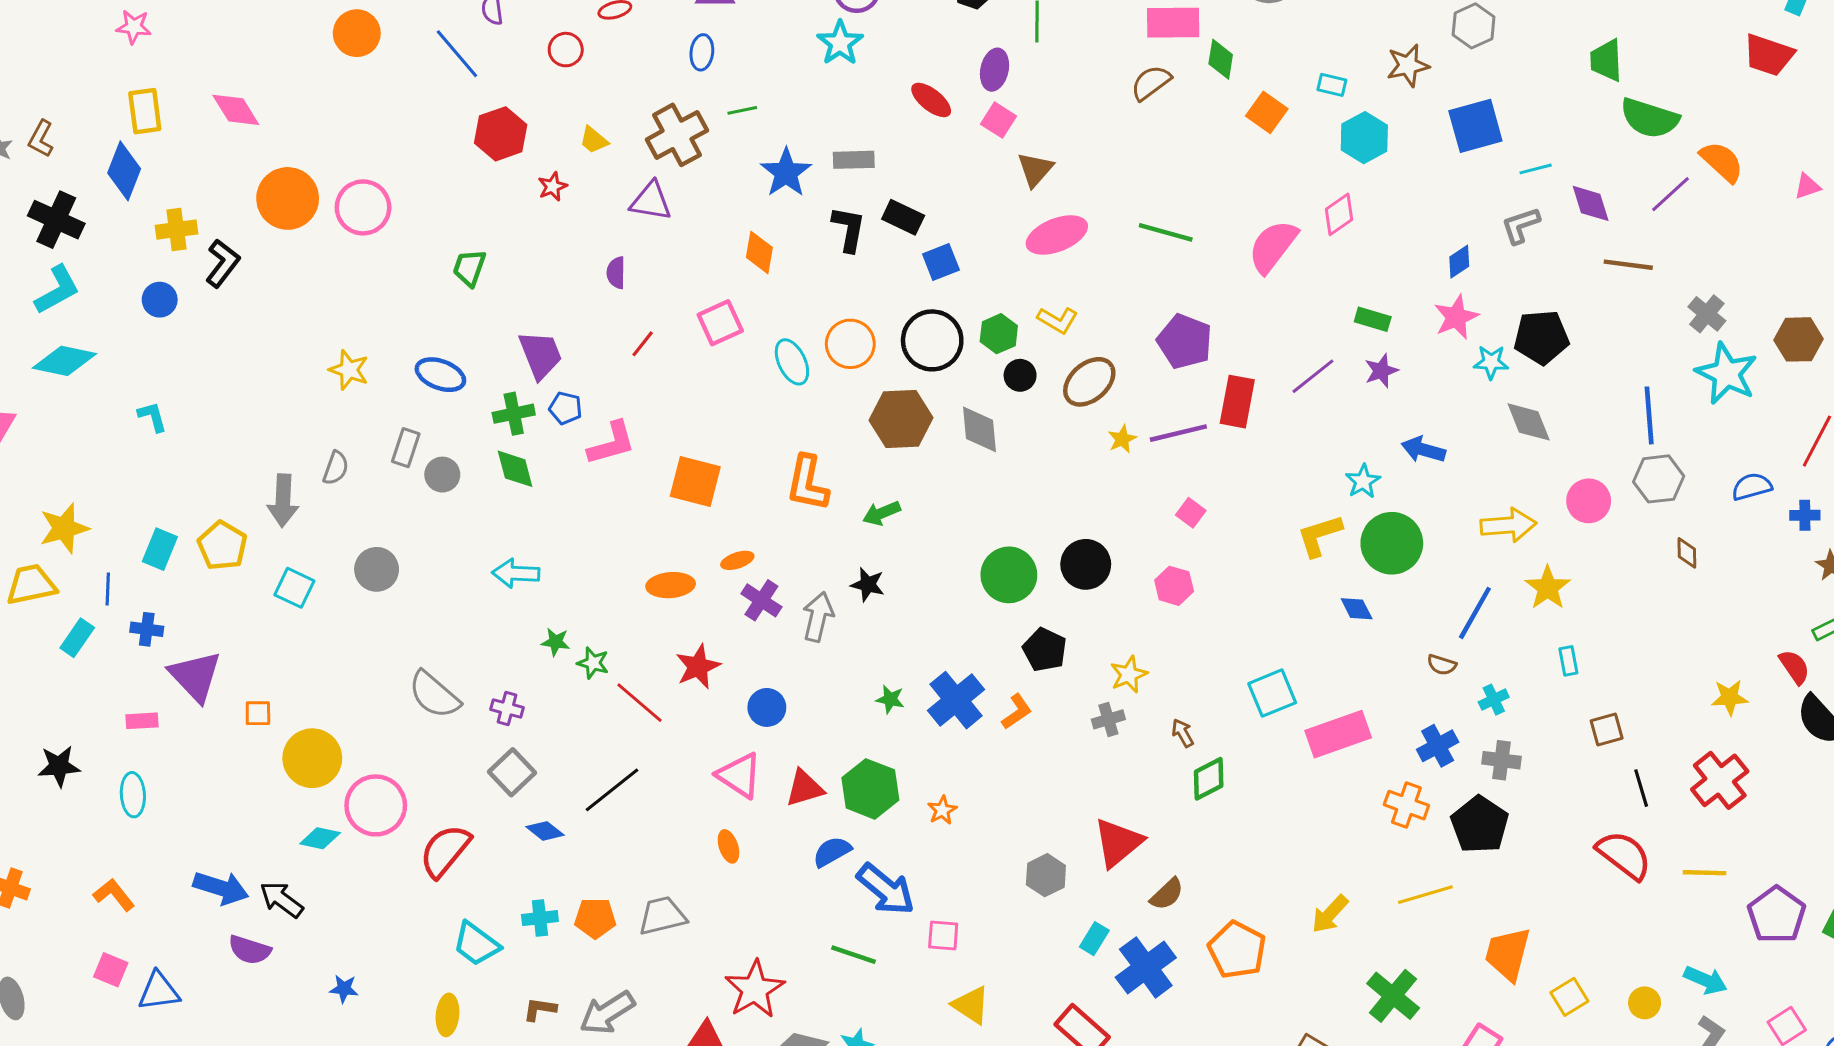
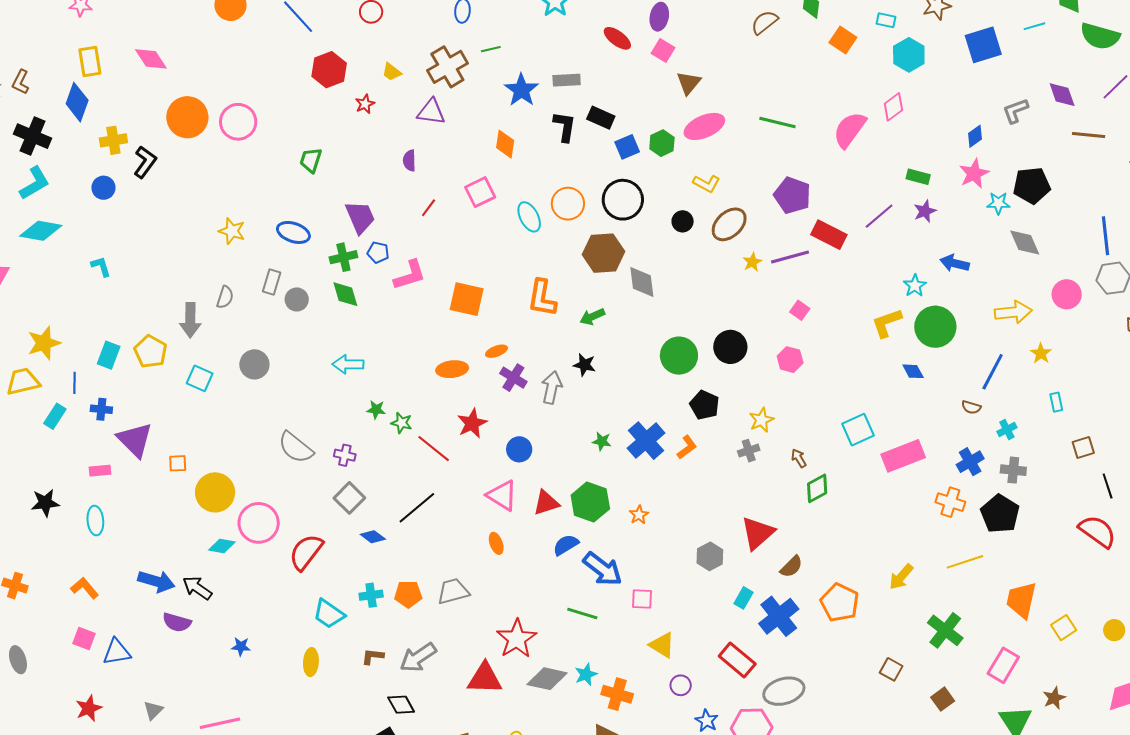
cyan line: (1536, 169) -> (1034, 26), moved
green hexagon: (999, 334) -> (662, 143), moved
red rectangle: (1237, 402) -> (829, 235), turned -72
gray diamond: (979, 429) -> (642, 282), moved
yellow star: (1548, 588) -> (1041, 353), size x0.7

